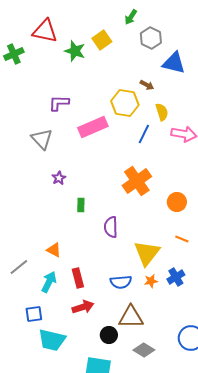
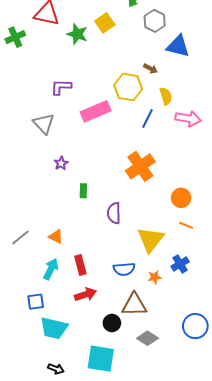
orange circle: (177, 202) -> (181, 198), moved
gray line: (19, 267) -> (20, 238), moved
orange star: (151, 281) -> (155, 277), moved

